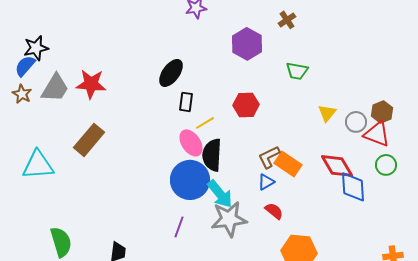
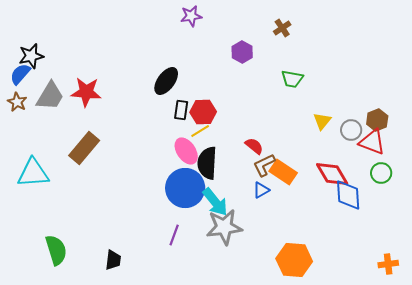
purple hexagon: (247, 44) -> (242, 52), size x0.7
red hexagon: (246, 105) -> (203, 112), moved
red semicircle: (274, 211) -> (254, 146), moved

